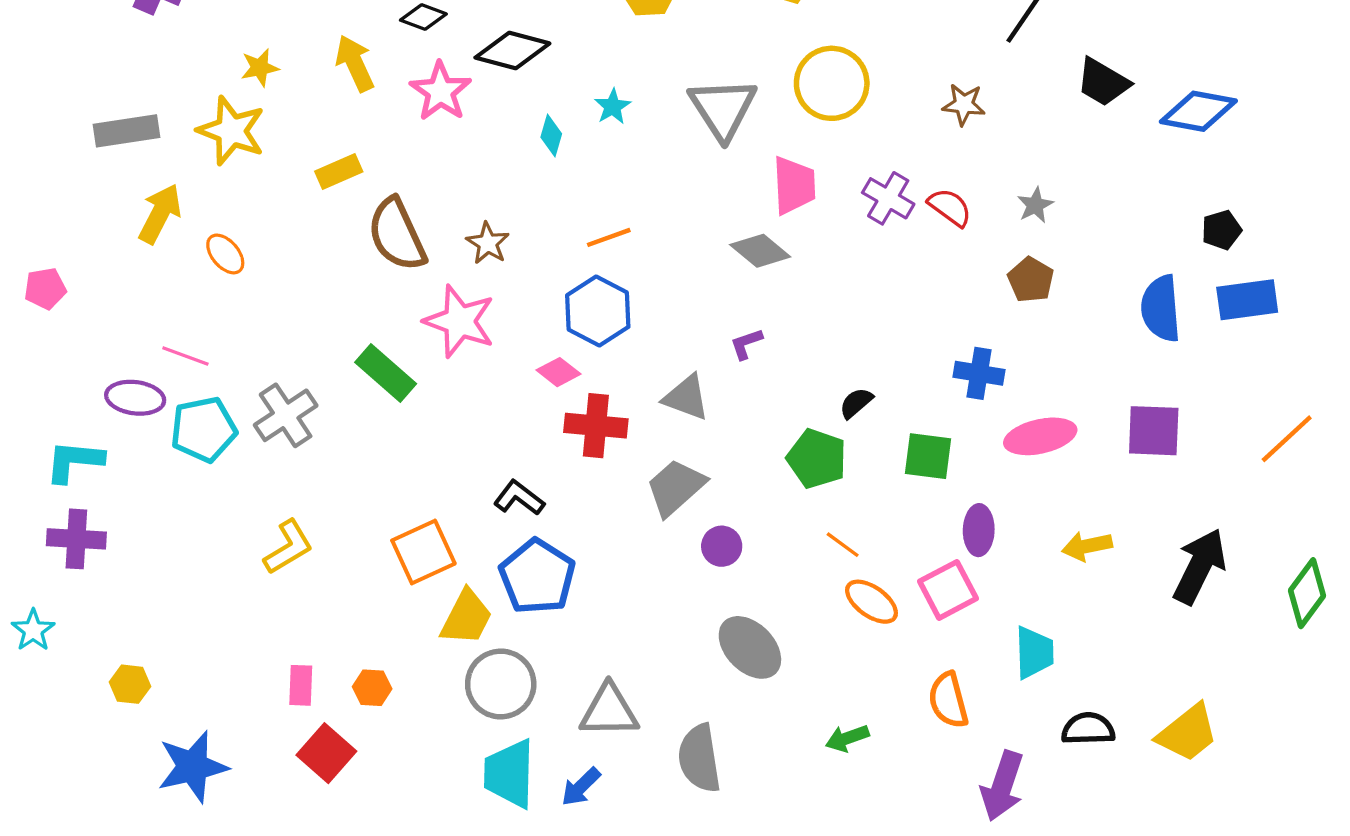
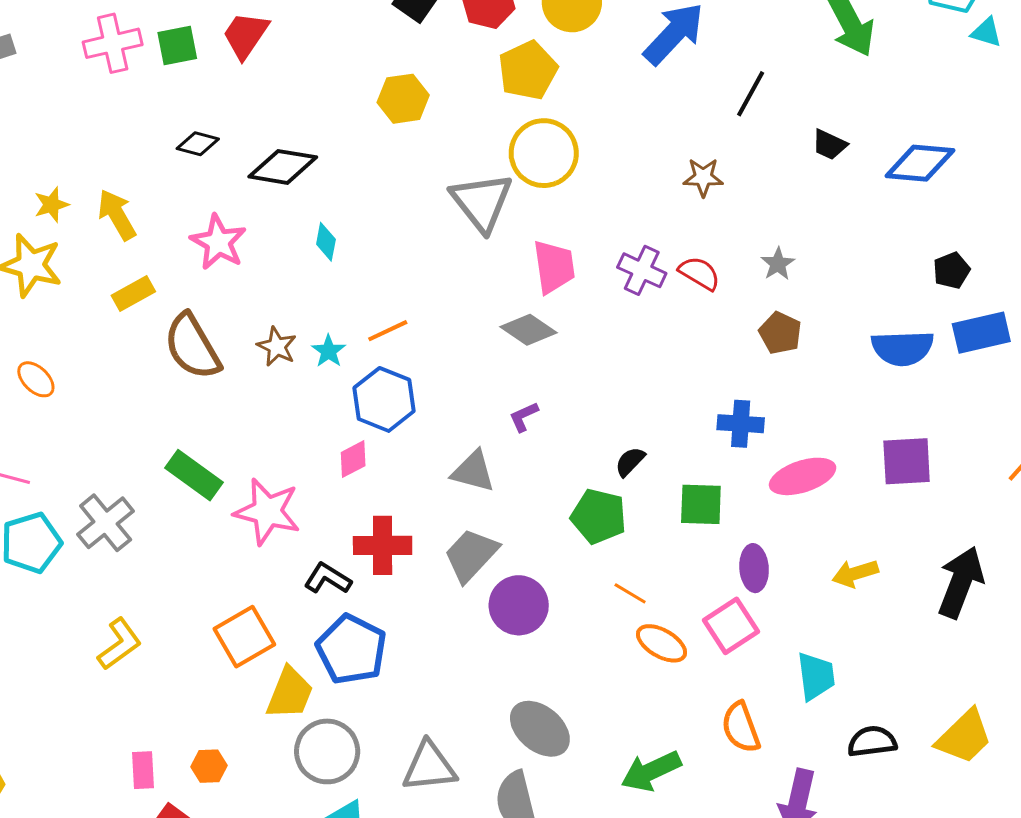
yellow arrow: (355, 63) -> (117, 215), moved
black trapezoid: (1103, 82) -> (829, 145), size x0.7
yellow circle: (832, 83) -> (544, 153), moved
pink star: (441, 91) -> (218, 242), moved
cyan star: (613, 107) -> (329, 351), moved
blue semicircle: (1161, 308) -> (902, 348), turned -82
pink star: (460, 321) -> (267, 511), moved
pink diamond: (559, 372) -> (353, 459), turned -60
red cross: (596, 426) -> (383, 545), moved
purple circle: (722, 546) -> (519, 605), size x1.6
gray ellipse: (750, 647) -> (540, 729), moved
green arrow: (847, 738) -> (651, 771), size x1.5

